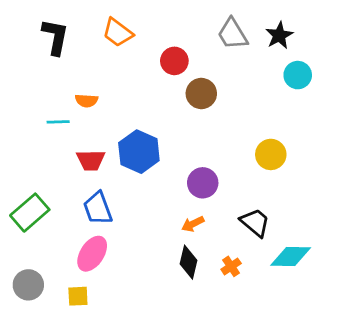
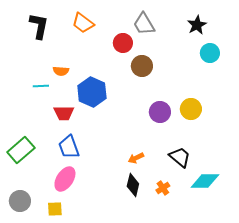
gray trapezoid: (232, 34) -> (144, 24), moved
blue hexagon: (139, 152) -> (92, 92), moved
purple circle: (203, 183) -> (160, 112), moved

